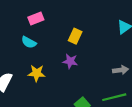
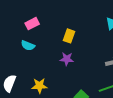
yellow star: (37, 73) -> (39, 86), moved

